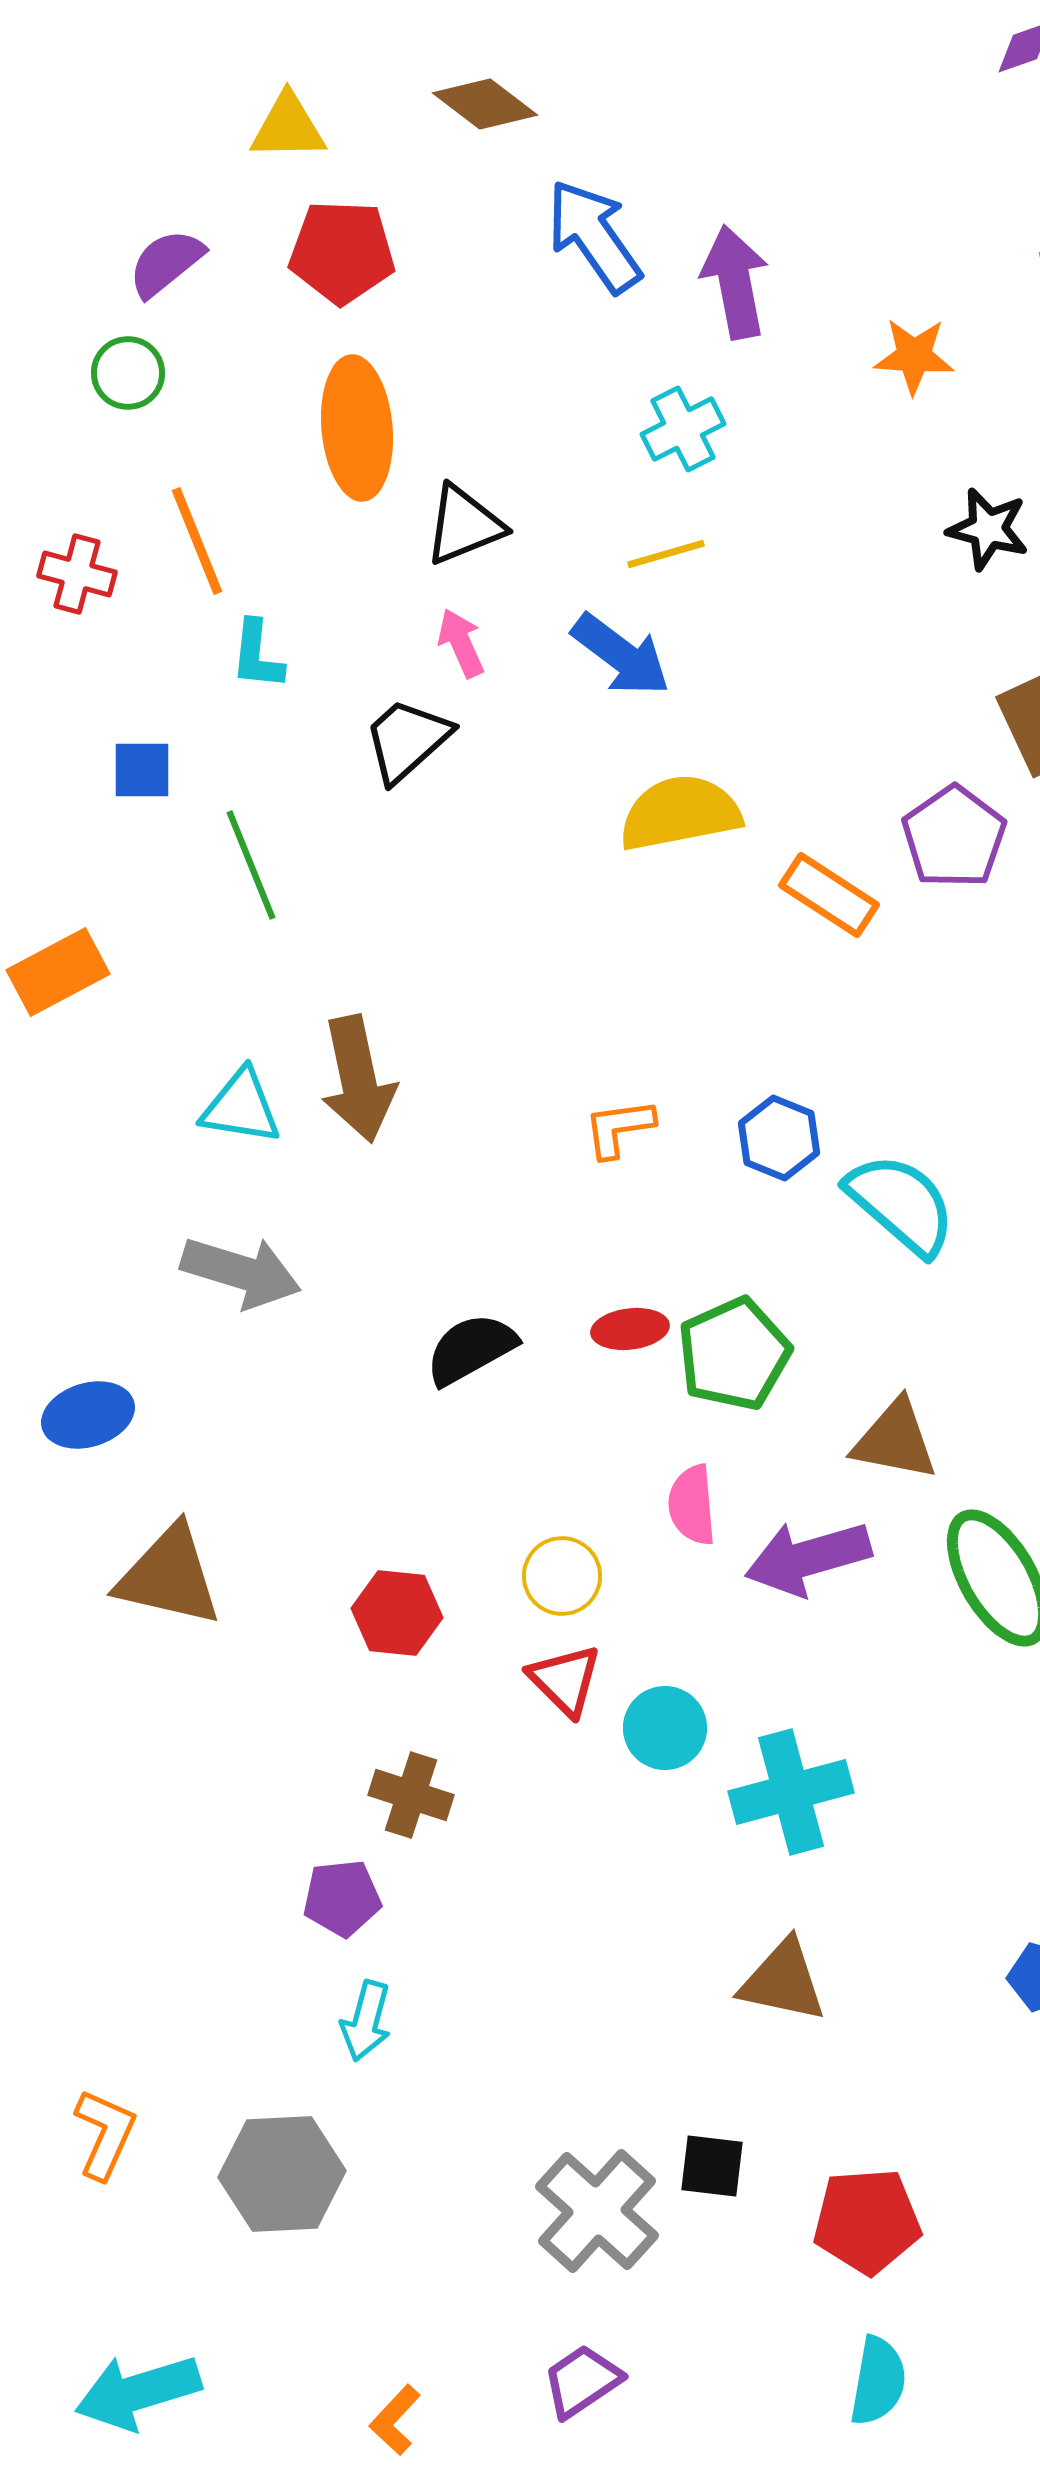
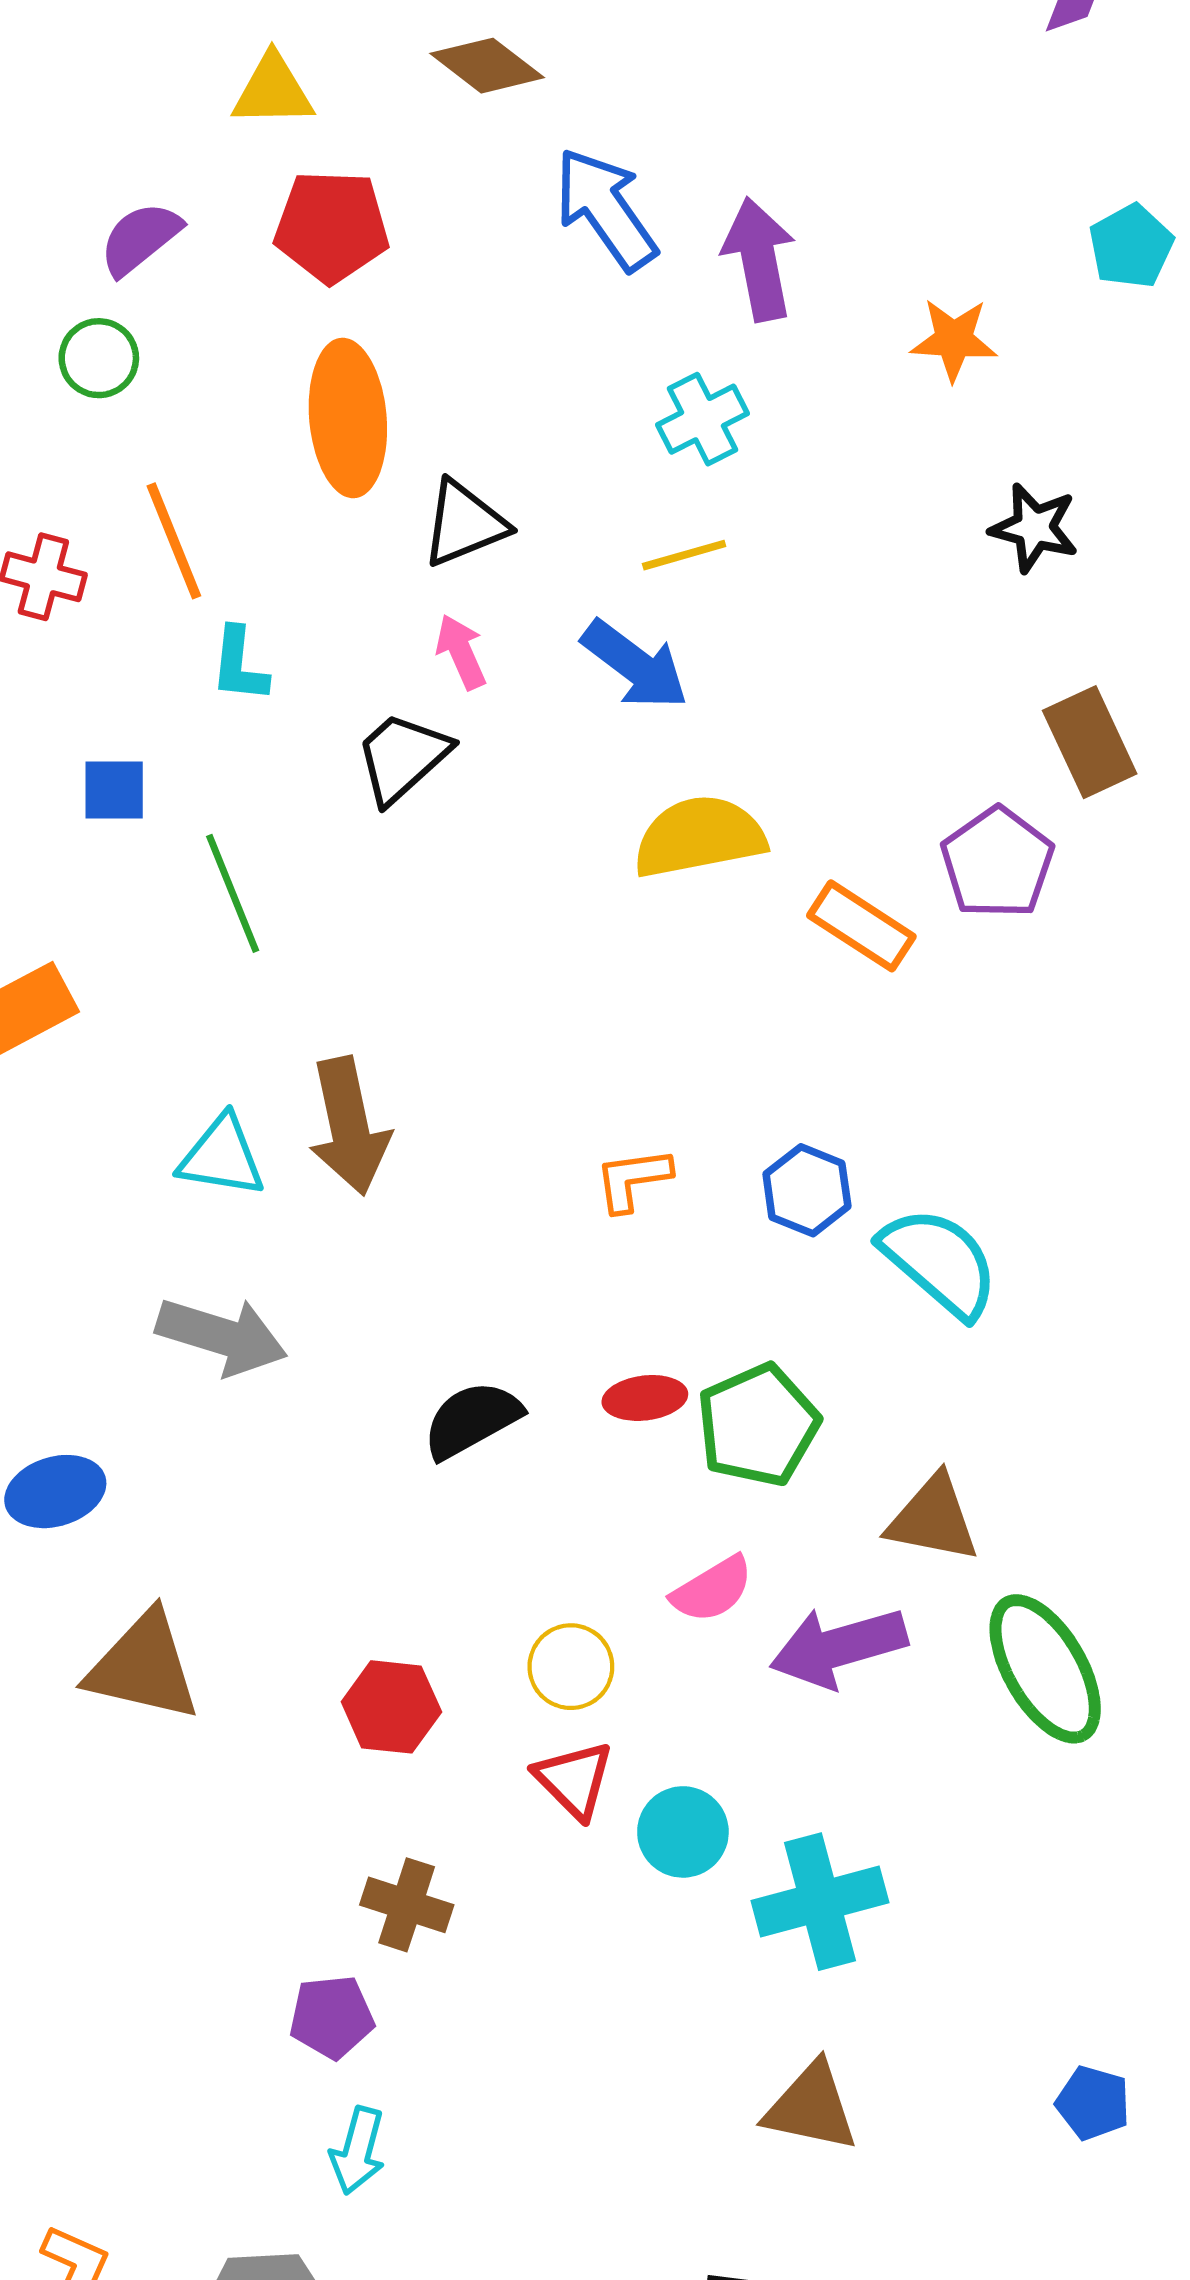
pink semicircle: (692, 1505) -> (712, 1589), turned -116

